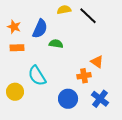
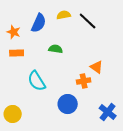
blue semicircle: (40, 29) -> (39, 23), moved
yellow circle: (15, 92) -> (13, 114), moved
blue cross: (100, 99) -> (108, 112), moved

